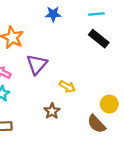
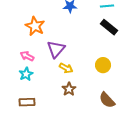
yellow arrow: (67, 87) -> (66, 68), moved
yellow circle: (109, 104) -> (103, 65), moved

